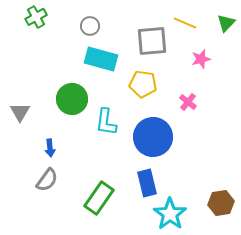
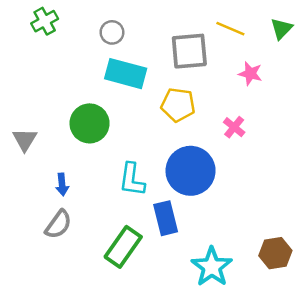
pink star: (201, 59) -> (250, 74), turned 30
cyan L-shape: (106, 122) -> (132, 180), moved
blue rectangle: (147, 183) -> (166, 218), moved

